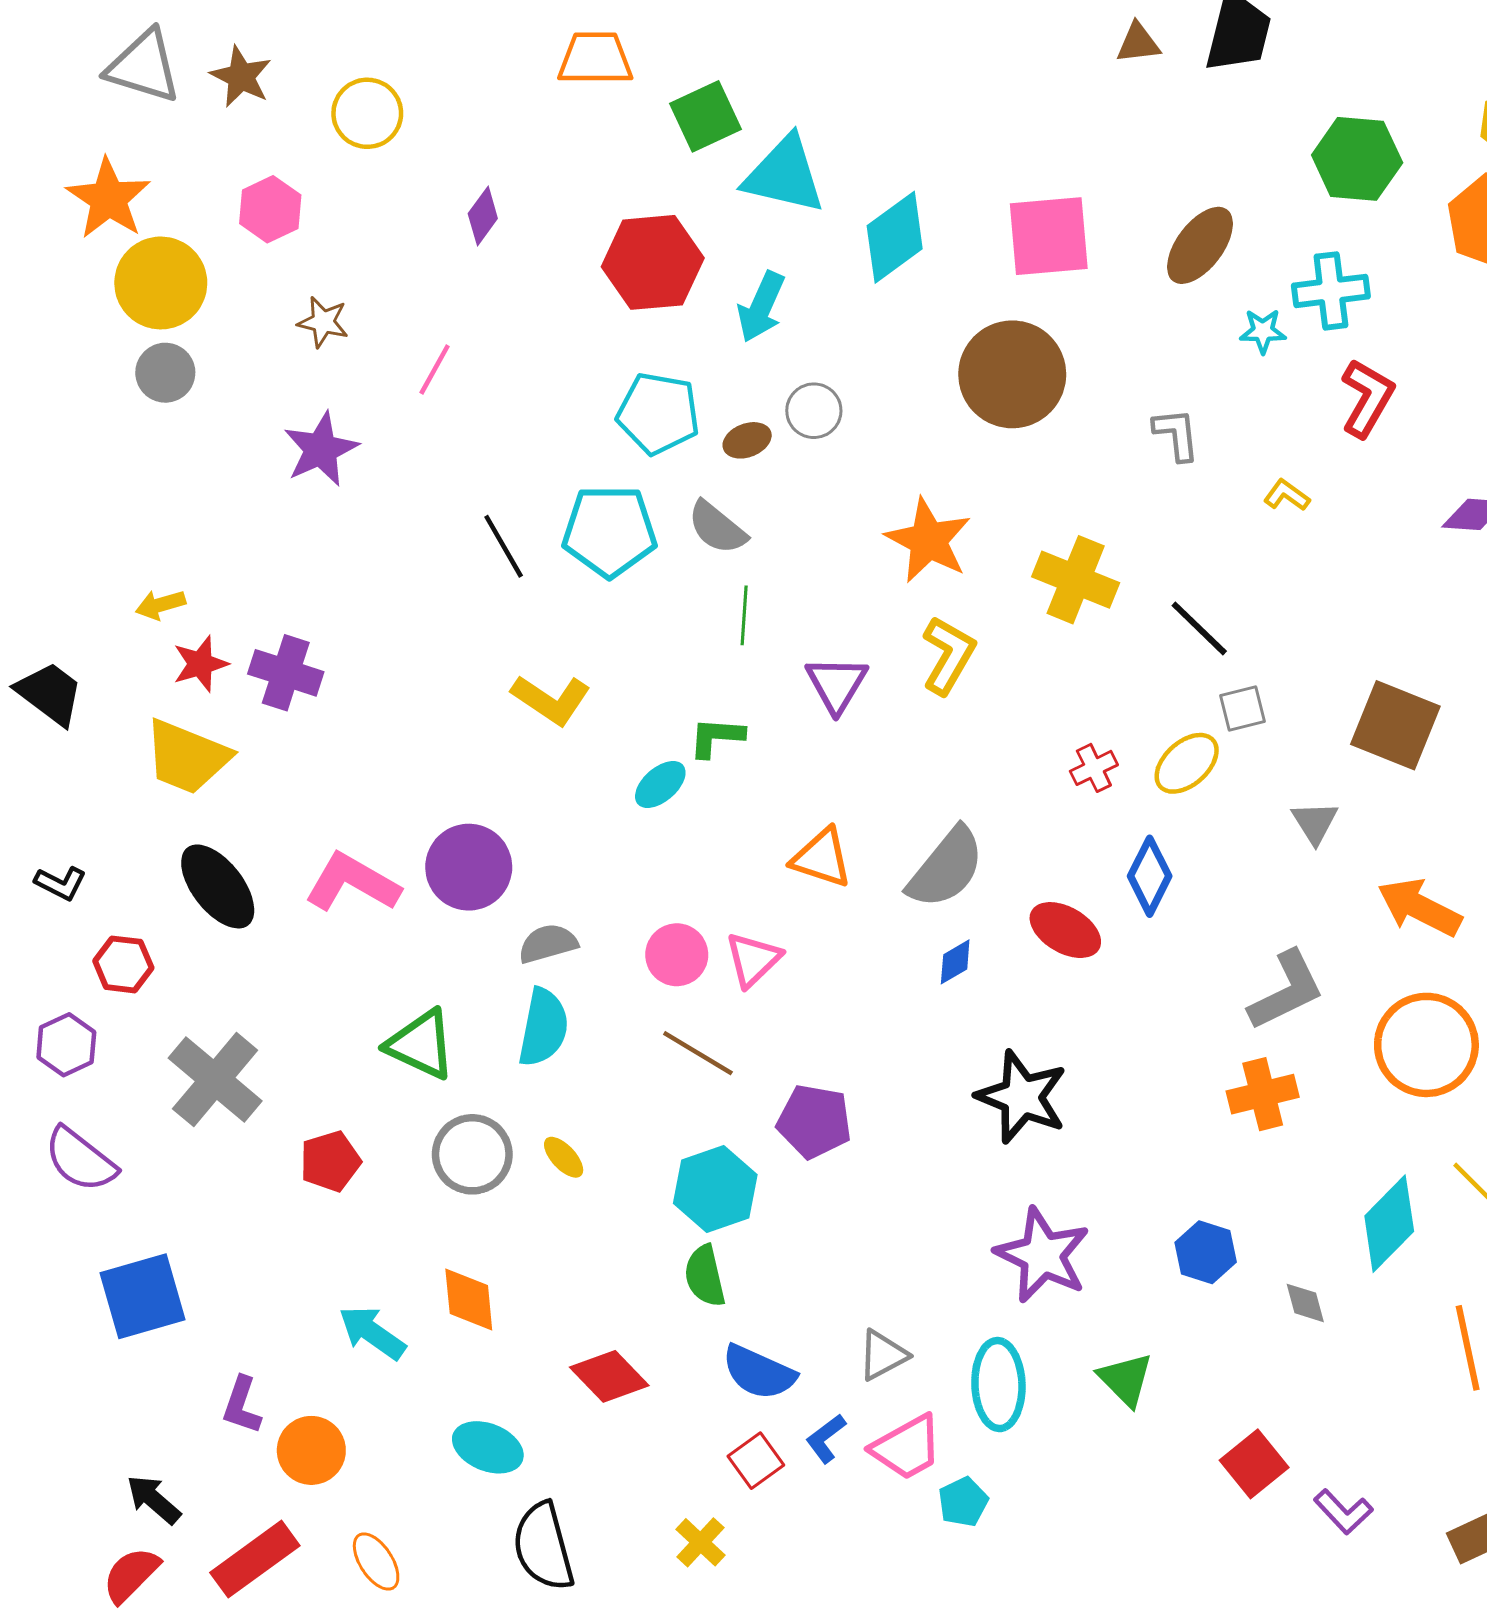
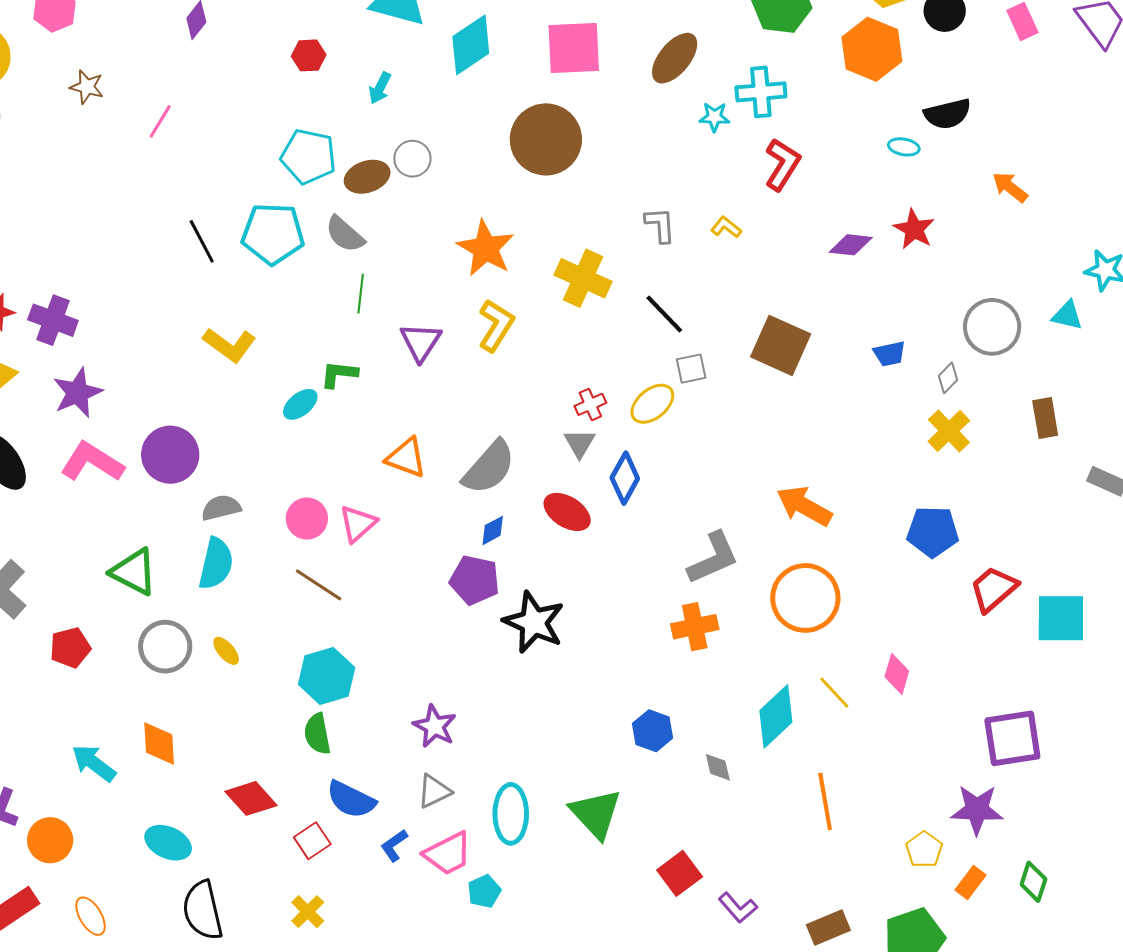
red hexagon: (653, 262) -> (309, 55), size x0.5
cyan arrow: (761, 307) -> (380, 88), size x0.7
gray L-shape: (1176, 434) -> (660, 225), moved
brown ellipse: (747, 440) -> (367, 177), size x1.4
purple star: (321, 449) -> (77, 393), moved
brown square: (1395, 725) -> (781, 345), moved
gray triangle: (1315, 822) -> (580, 443), moved
purple pentagon: (814, 1121) -> (475, 580), moved
purple star: (1043, 1255) -> (435, 726), moved, size x0.7
green triangle: (1126, 1379) -> (596, 814), size x1.4
red square: (756, 1461) -> (312, 841), moved

